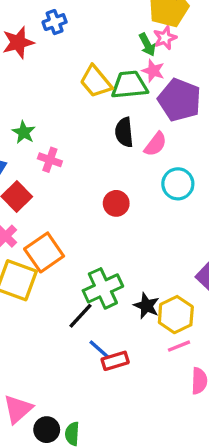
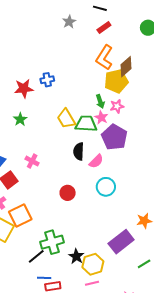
pink star: (165, 38) -> (117, 106), moved
green star: (24, 132) -> (20, 119), moved
blue line: (99, 349) -> (44, 278), turned -48

